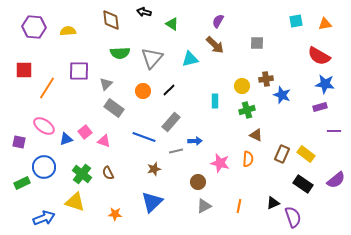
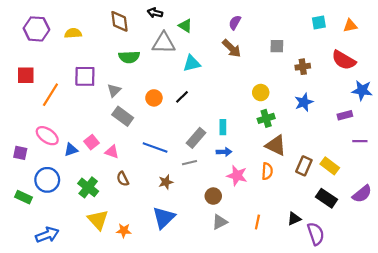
gray triangle: (152, 58) -> (164, 43), moved, turned 50
cyan triangle: (190, 59) -> (192, 63), moved
brown cross: (266, 79) -> (303, 67), moved
blue star: (325, 84) -> (362, 90), moved
blue star: (282, 95) -> (304, 102), turned 30
cyan rectangle: (215, 101) -> (223, 127), moved
gray rectangle: (171, 122) -> (196, 138), moved
brown triangle: (256, 135) -> (276, 145), size x1.5
blue arrow: (195, 141) -> (224, 152), moved
brown semicircle: (108, 173) -> (123, 179), moved
green rectangle: (22, 183) -> (23, 197), turned 49
yellow triangle: (75, 202) -> (98, 220), moved, turned 30

